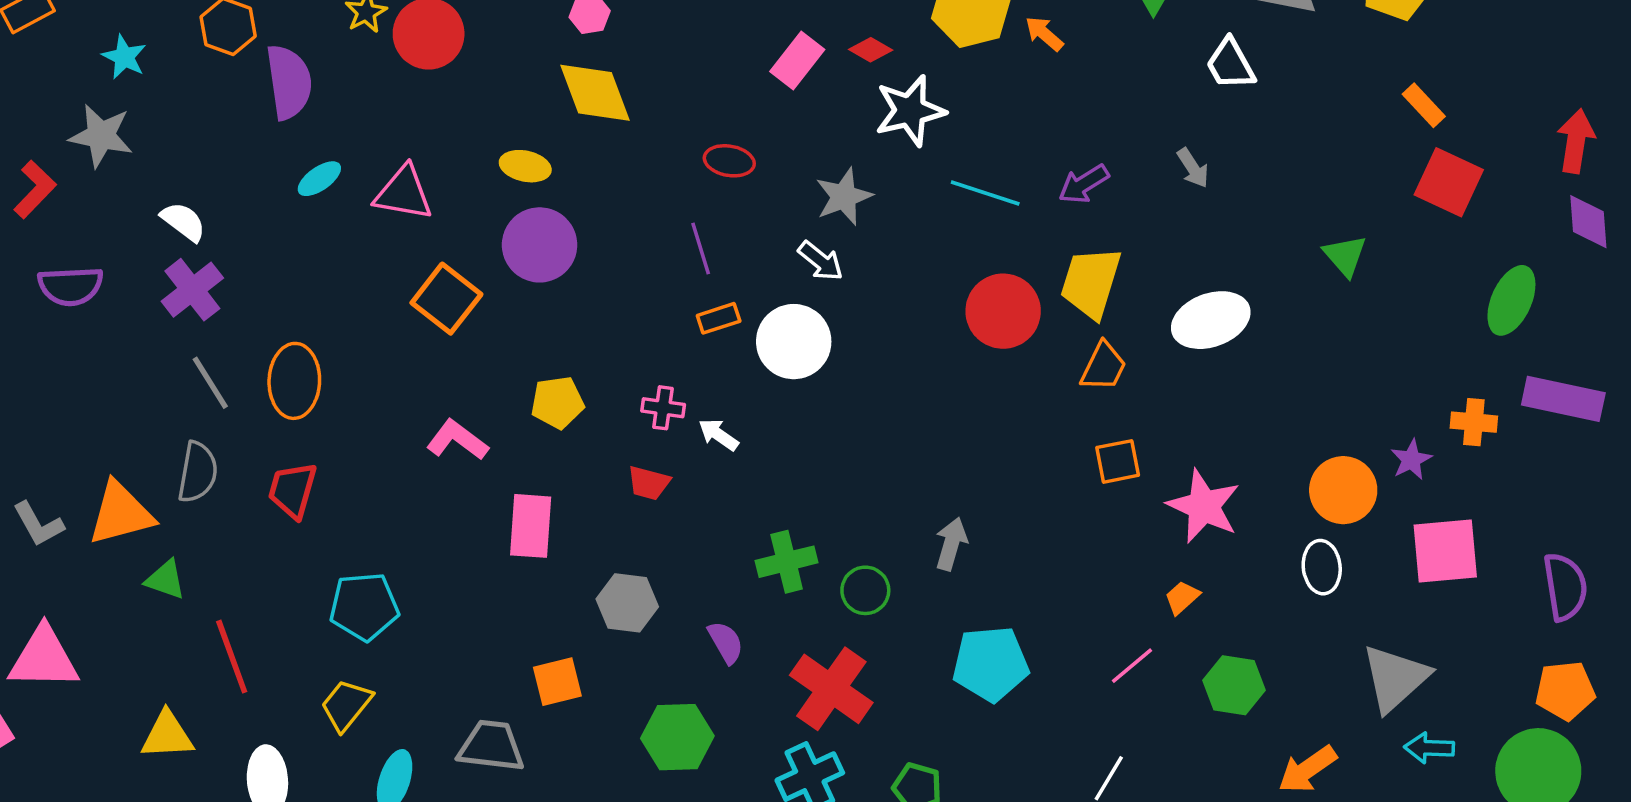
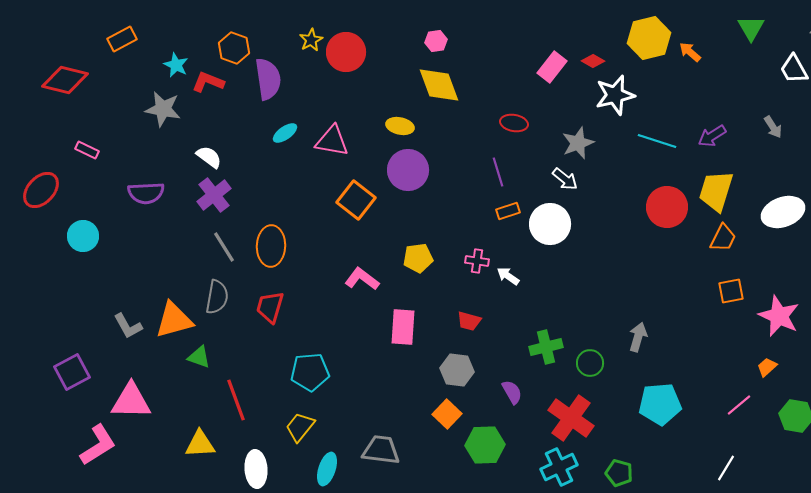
red L-shape: (35, 189) -> (208, 82), moved, turned -112
red trapezoid: (649, 483) -> (469, 321), moved
orange square: (557, 682) -> (447, 414), moved, turned -32

